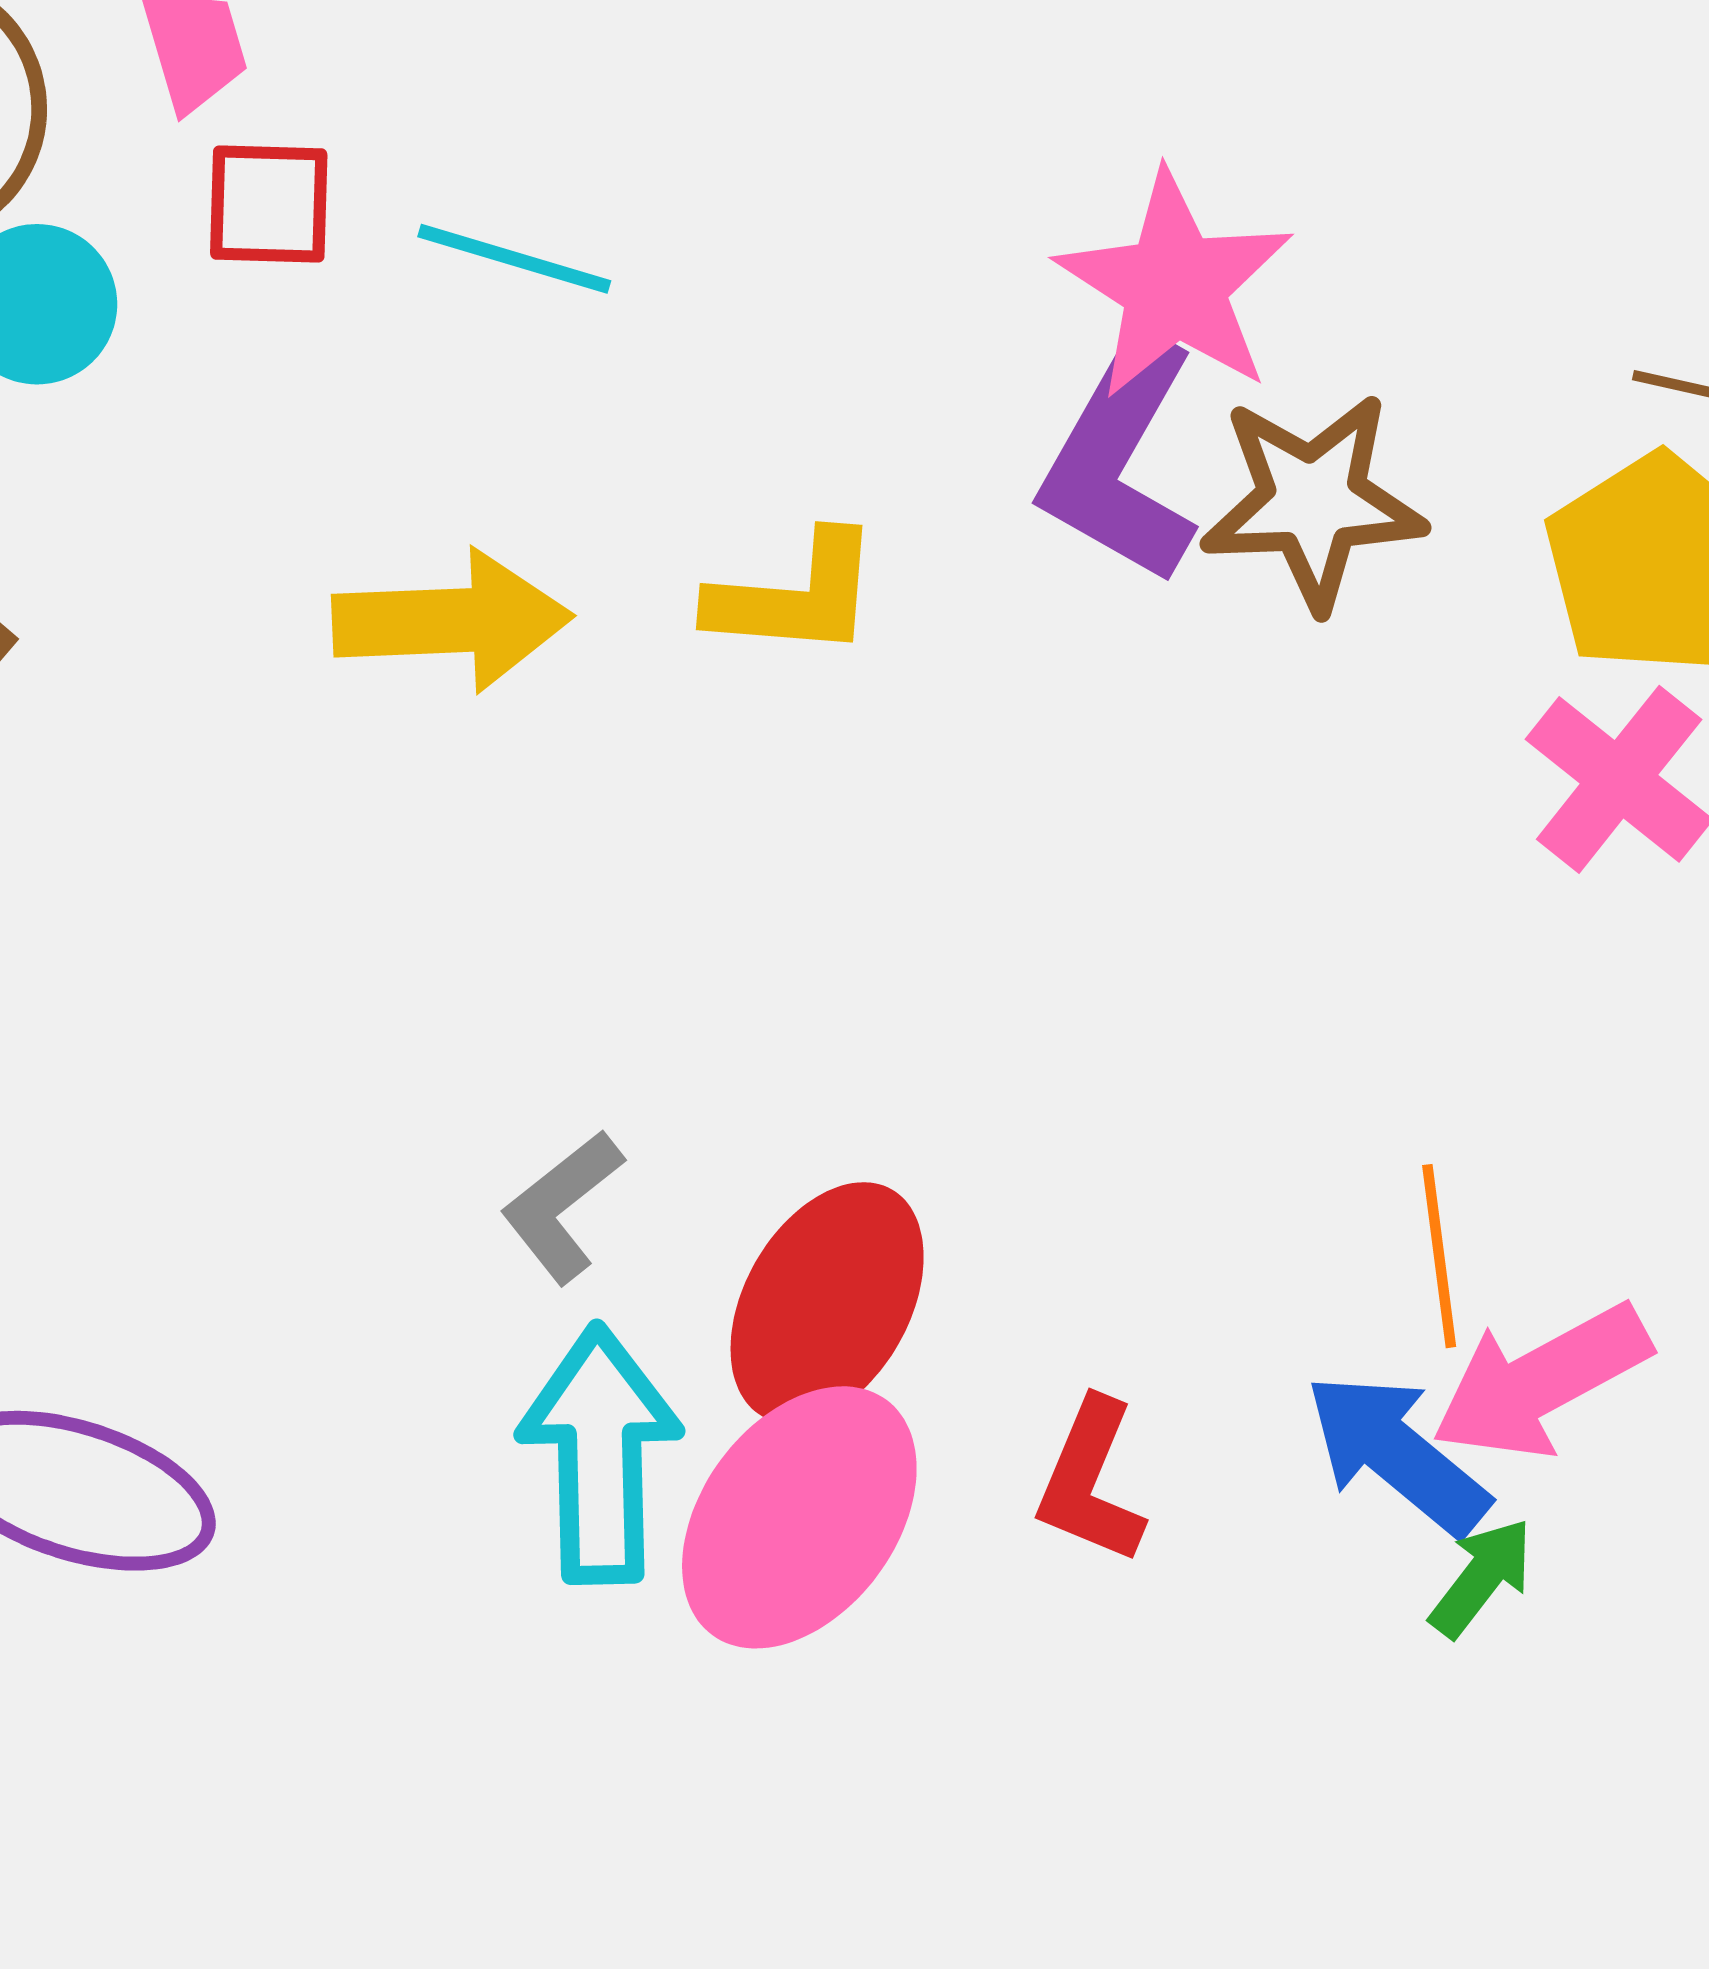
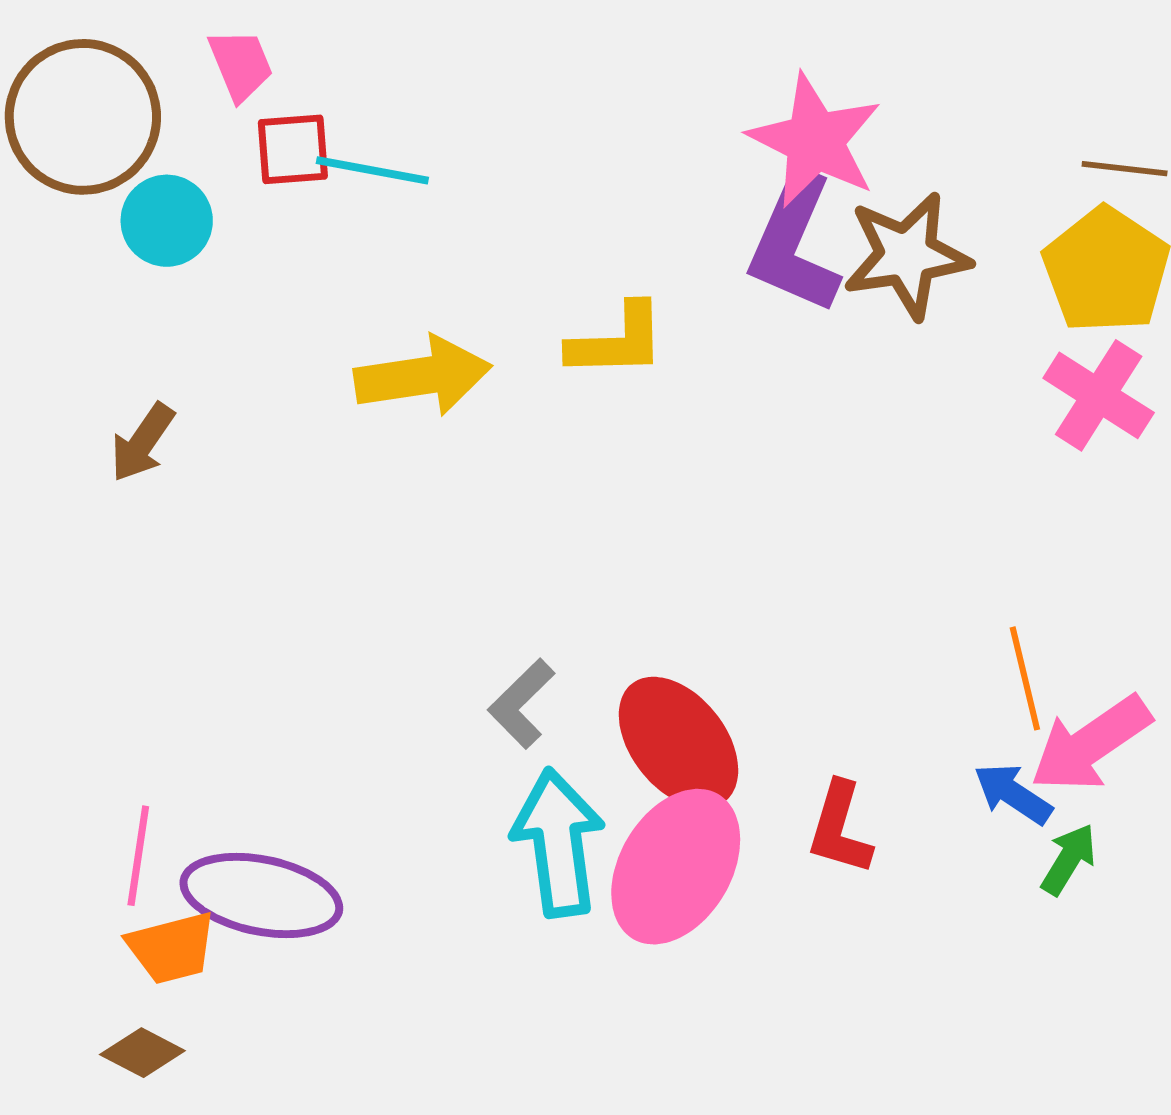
cyan line: (514, 259) -> (372, 170), moved
red ellipse: (827, 1303) -> (678, 743), turned -62
blue arrow: (1397, 1454) -> (1013, 794), size x0.7

